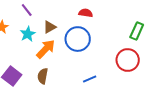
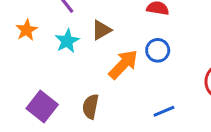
blue circle: (78, 39) -> (158, 50), moved, size x0.6
orange arrow: (46, 49) -> (123, 64), moved

